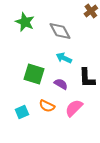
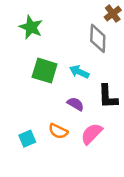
gray diamond: (60, 31) -> (98, 38), moved, turned 30
green square: (34, 74) -> (45, 71), moved

